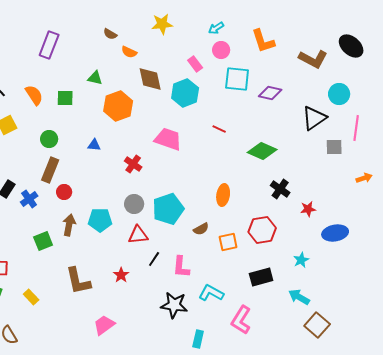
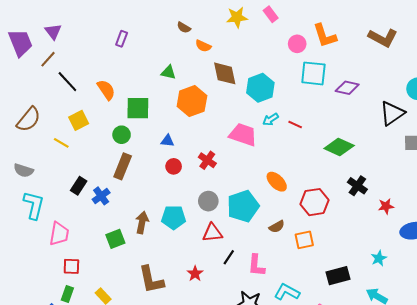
cyan arrow: (216, 28) -> (271, 119), moved
orange L-shape: (263, 41) -> (325, 36), moved
purple rectangle: (49, 45) -> (122, 39), size x0.6
brown L-shape: (313, 59) -> (383, 38), moved
pink rectangle: (195, 64) -> (271, 14), moved
green square: (65, 98) -> (138, 108), moved, size x1.4
red circle: (64, 192) -> (174, 166), moved
orange ellipse: (223, 195) -> (277, 182), moved, turned -55
red hexagon: (262, 230) -> (315, 202), moved

